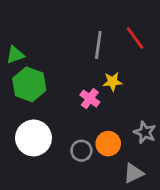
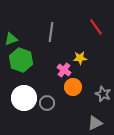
gray line: (98, 45) -> (51, 32), moved
orange circle: (108, 144) -> (73, 87), moved
gray circle: (81, 151) -> (47, 103), moved

